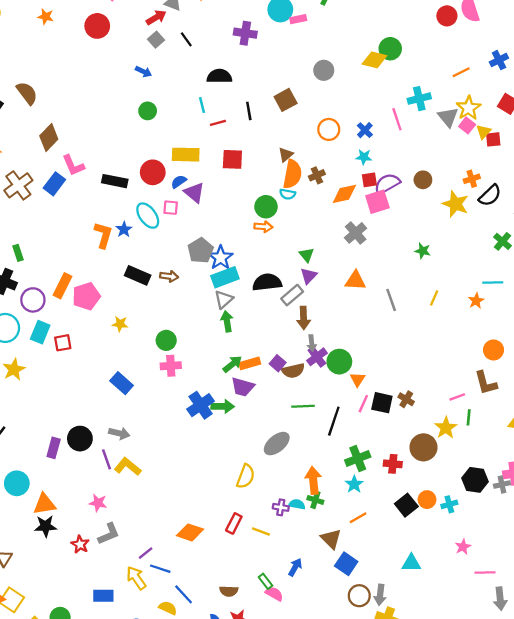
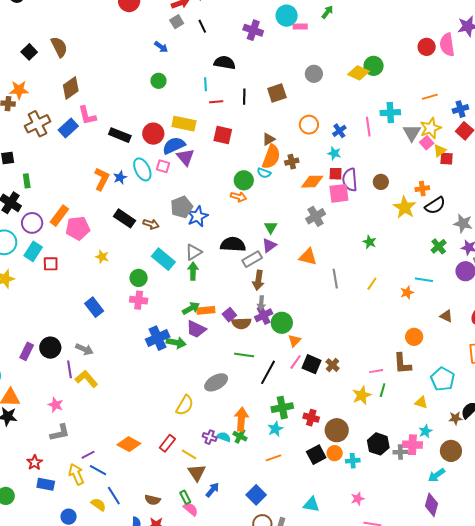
blue cross: (499, 60) -> (460, 109), moved
blue semicircle: (179, 182) -> (174, 145), size x1.6
purple semicircle: (387, 184) -> (350, 180), turned -75
cyan rectangle: (225, 277) -> (163, 259), moved, turned 50
brown circle: (423, 447) -> (337, 430), moved
brown triangle: (331, 539) -> (197, 473), moved
red star: (80, 544) -> (35, 463), moved

